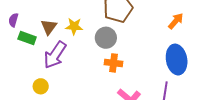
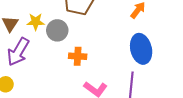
gray circle: (106, 38) -> (57, 30), moved

